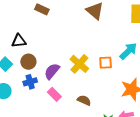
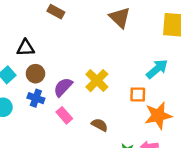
orange square: (106, 63) -> (138, 94), moved
blue cross: (30, 82) -> (36, 98), turned 32

